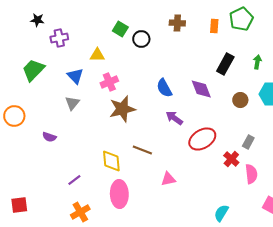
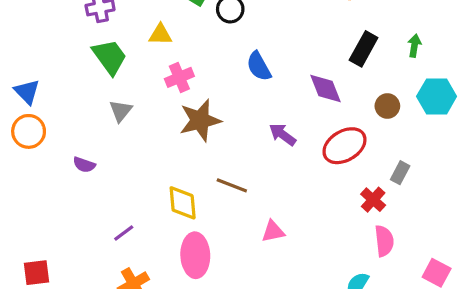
green trapezoid: (33, 70) -> (110, 57), moved, turned 100
blue triangle: (75, 76) -> (27, 92), moved
blue semicircle: (164, 88) -> (259, 66), moved
red ellipse: (202, 139) -> (345, 146), moved
pink semicircle: (251, 174) -> (384, 241), moved

